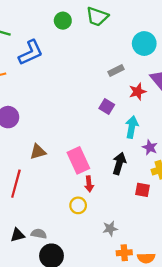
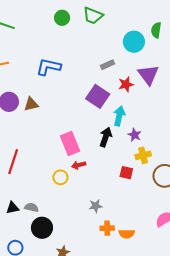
blue L-shape: (31, 53) -> (49, 67), moved, turned -145
purple square: (107, 106) -> (98, 96), size x1.6
brown triangle: (38, 152) -> (31, 104), moved
black arrow: (119, 163) -> (106, 137), moved
red arrow: (89, 184) -> (79, 165), turned 80
yellow circle: (78, 205) -> (60, 177), moved

